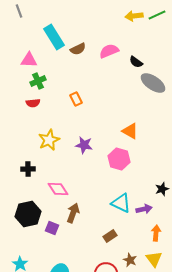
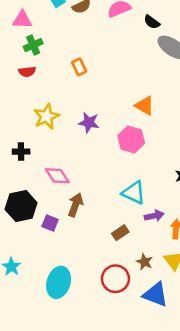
purple arrow: (144, 209) -> (154, 216), moved

